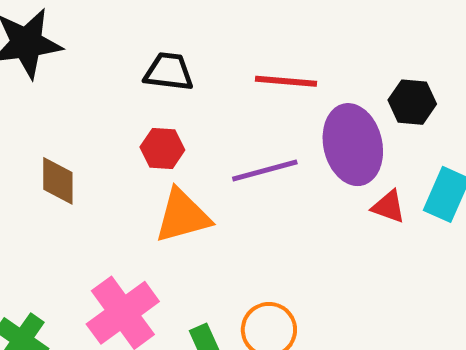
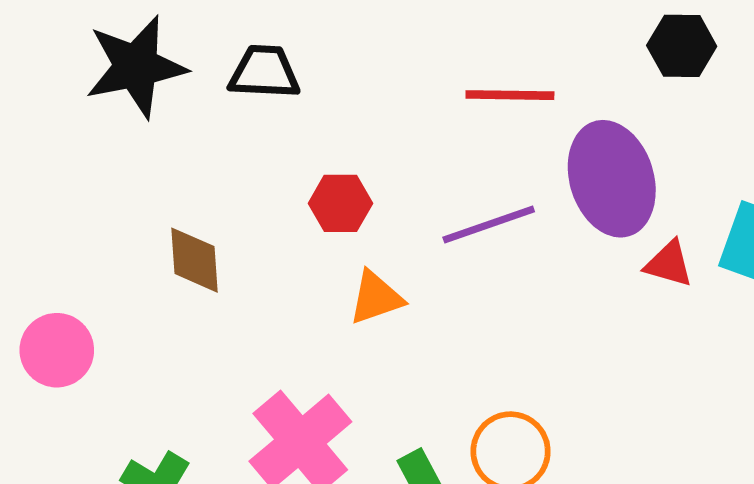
black trapezoid: (169, 72) -> (264, 72), moved
black hexagon: (412, 102) -> (682, 46), moved
orange triangle: (182, 216) -> (376, 298), size x0.7

